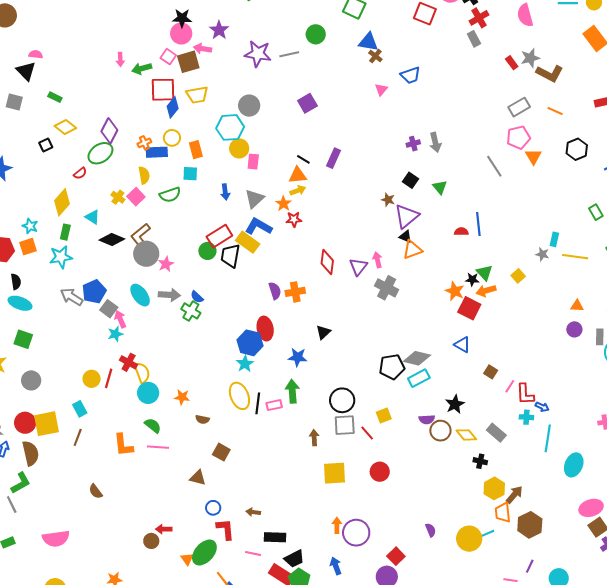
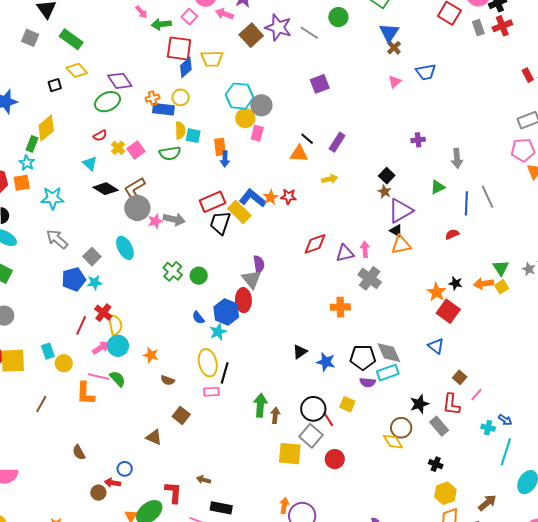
gray rectangle: (474, 39) -> (478, 28), moved
blue triangle: (368, 42) -> (389, 33), turned 45
gray line: (289, 54) -> (309, 33), turned 36
pink arrow: (120, 59) -> (141, 12), turned -48
brown square: (188, 62) -> (251, 35), moved, turned -35
green rectangle: (55, 97) -> (71, 39), size x1.6
gray circle: (249, 106) -> (261, 105), moved
purple diamond: (109, 131) -> (120, 81), turned -70
gray arrow: (435, 142) -> (457, 158), moved
orange rectangle: (196, 150) -> (220, 147), moved
gray line: (494, 166) -> (488, 197), moved
red semicircle: (80, 173) -> (100, 136), moved
yellow semicircle: (144, 175) -> (180, 130), moved
black square: (410, 180) -> (387, 176), moved
green triangle: (440, 187) -> (438, 187), turned 35
yellow arrow: (298, 190) -> (330, 179), moved
gray triangle: (255, 199) -> (252, 279), moved, turned -35
yellow diamond: (62, 202) -> (46, 128), moved
orange star: (284, 204) -> (270, 197), moved
blue line: (478, 224) -> (466, 203), moved
green rectangle: (65, 232) -> (32, 144), moved
red semicircle: (461, 232) -> (452, 234), turned -32
green circle: (207, 251) -> (199, 276), moved
red diamond: (327, 262) -> (315, 244), turned 55
purple triangle: (358, 267) -> (345, 253), turned 30
green triangle: (484, 273) -> (501, 268), moved
orange arrow: (486, 291) -> (484, 284), moved
blue pentagon: (94, 292) -> (74, 279), moved
orange cross: (295, 292) -> (340, 307), moved
gray arrow: (169, 295) -> (174, 219), moved
blue semicircle: (197, 297) -> (198, 318), moved
pink arrow: (120, 319) -> (101, 348), moved, turned 72
black triangle: (323, 332) -> (300, 352), moved
blue star: (298, 357) -> (326, 362), moved
gray diamond: (417, 358) -> (389, 353), turned 44
yellow circle: (92, 379) -> (64, 363), moved
green arrow: (292, 391) -> (260, 405), moved
red L-shape: (525, 394) -> (451, 404), moved
black circle: (342, 400) -> (313, 409), moved
pink rectangle: (274, 405) -> (211, 392), moved
yellow square: (384, 416) -> (347, 404), turned 35
purple semicircle: (427, 419) -> (368, 382), moved
gray square: (345, 425) -> (311, 436), moved, turned 35
gray rectangle: (496, 433) -> (439, 426), moved
yellow diamond: (466, 435) -> (393, 442), moved
brown line: (78, 437) -> (41, 404), moved
pink line: (158, 447) -> (99, 377), moved
brown semicircle: (96, 491) -> (79, 452), moved
brown arrow: (514, 495) -> (487, 503), moved
blue circle: (213, 508) -> (125, 469), moved

